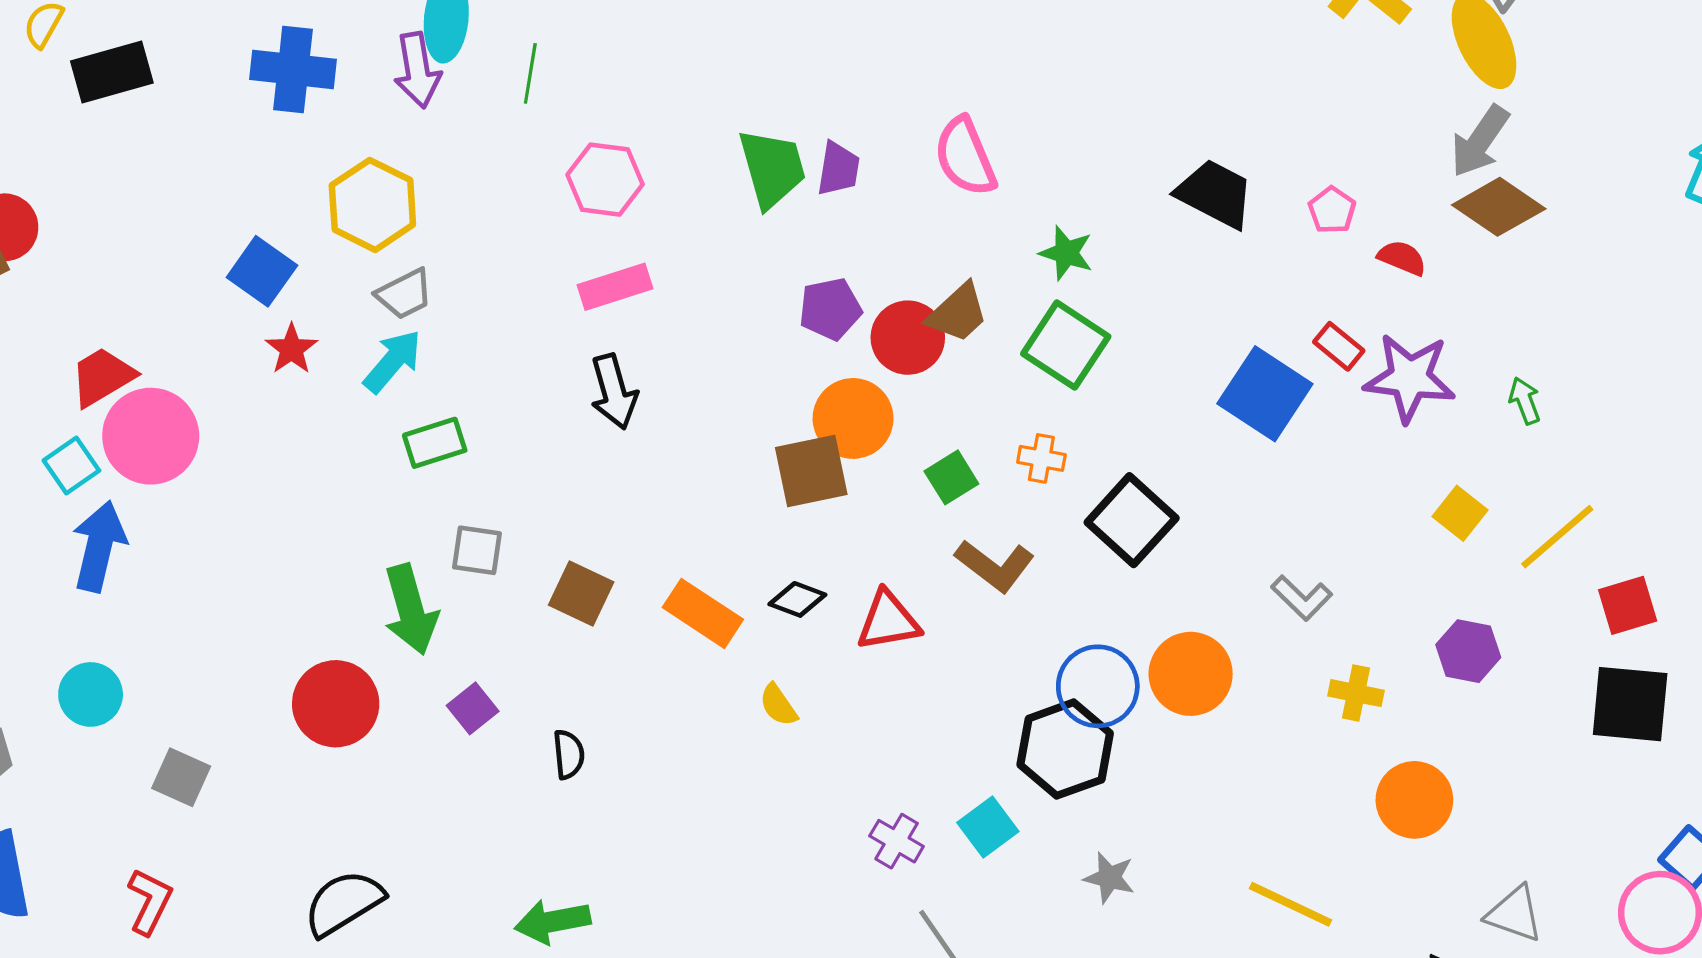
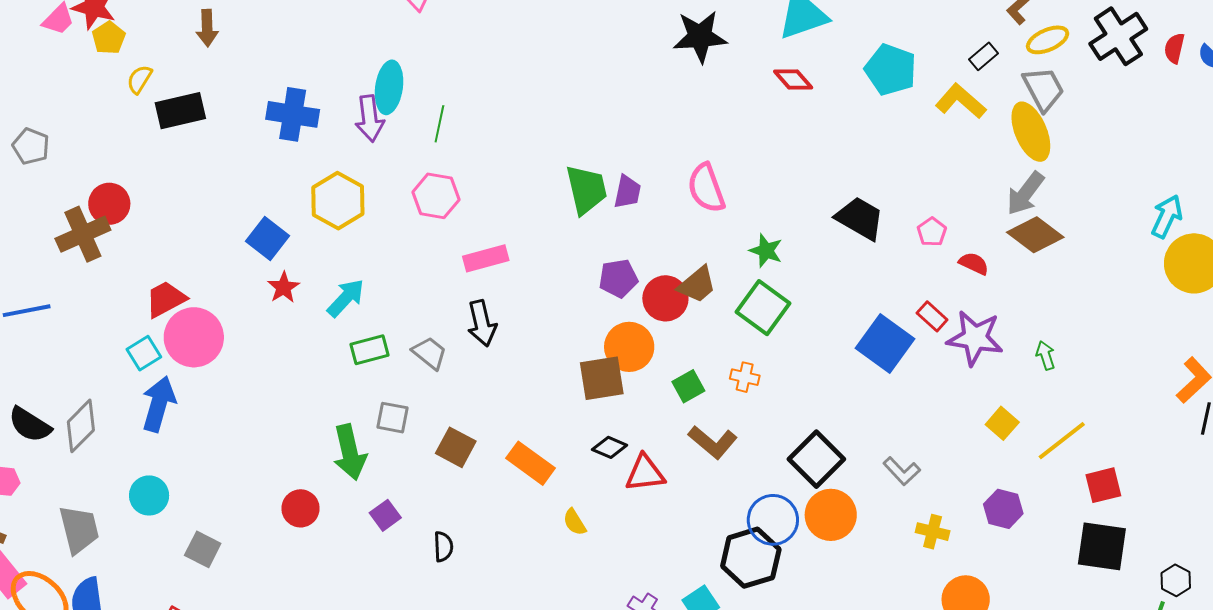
pink hexagon: (605, 180) -> (436, 196), moved
gray trapezoid: (405, 294) -> (429, 353), moved, turned -117
black square: (1132, 520) -> (816, 459), moved
black diamond: (797, 599) -> (610, 447), moved
red circle: (336, 704) -> (301, 508), size x0.7

